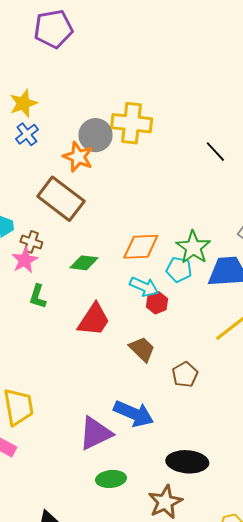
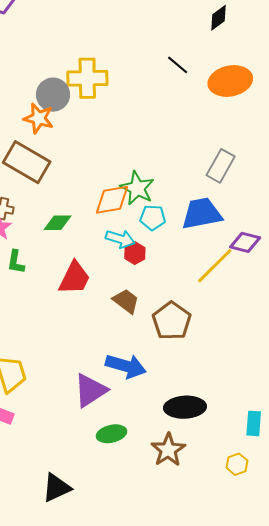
black line: (215, 152) -> (178, 65), moved
green star: (193, 247) -> (137, 188), moved
brown pentagon: (185, 375) -> (172, 321), size x1.5

